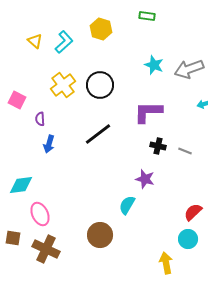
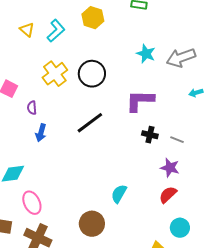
purple star: (145, 179) -> (170, 168), moved
red semicircle: (193, 212) -> (168, 195), moved

